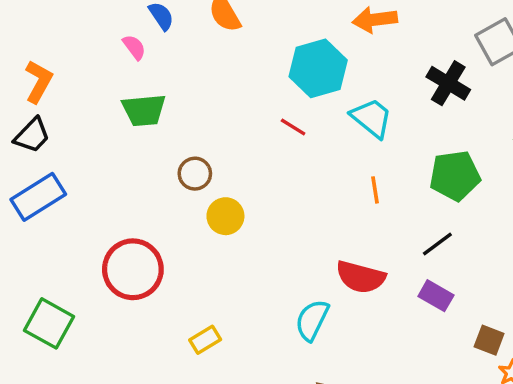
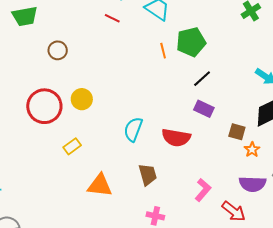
green pentagon: (455, 176) -> (191, 42), moved
yellow circle: (225, 216) -> (82, 99), moved
red circle: (133, 269) -> (44, 106), moved
red semicircle: (361, 277) -> (176, 138), moved

